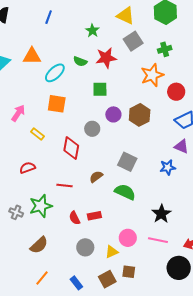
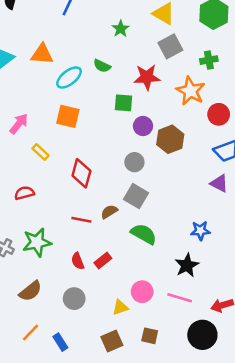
red star: (106, 58) -> (147, 77), moved
orange star: (152, 75) -> (190, 91), turned -30
purple circle: (113, 114) -> (143, 126), moved
gray circle: (92, 129) -> (134, 162), moved
gray square: (127, 162) -> (136, 196), moved
blue star: (168, 167) -> (200, 231), moved
red line: (65, 186) -> (81, 220), moved
red rectangle: (94, 216) -> (103, 260), turned -32
gray circle: (85, 247) -> (74, 299), moved
brown square: (129, 272) -> (150, 336), moved
blue rectangle: (76, 283) -> (60, 342), moved

